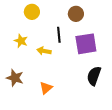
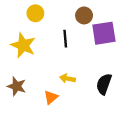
yellow star: (21, 41) -> (23, 45), size x1.6
purple square: (86, 44) -> (104, 33), moved
yellow arrow: (44, 51) -> (67, 79), moved

